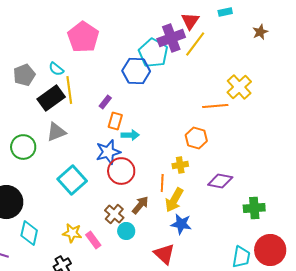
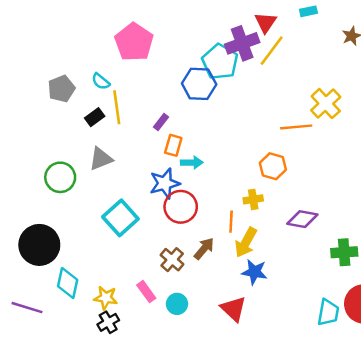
black rectangle: (51, 98) -> (95, 117), size x0.6
cyan circle: (126, 231) -> (177, 304), moved
yellow star: (72, 233) -> (106, 298), moved

